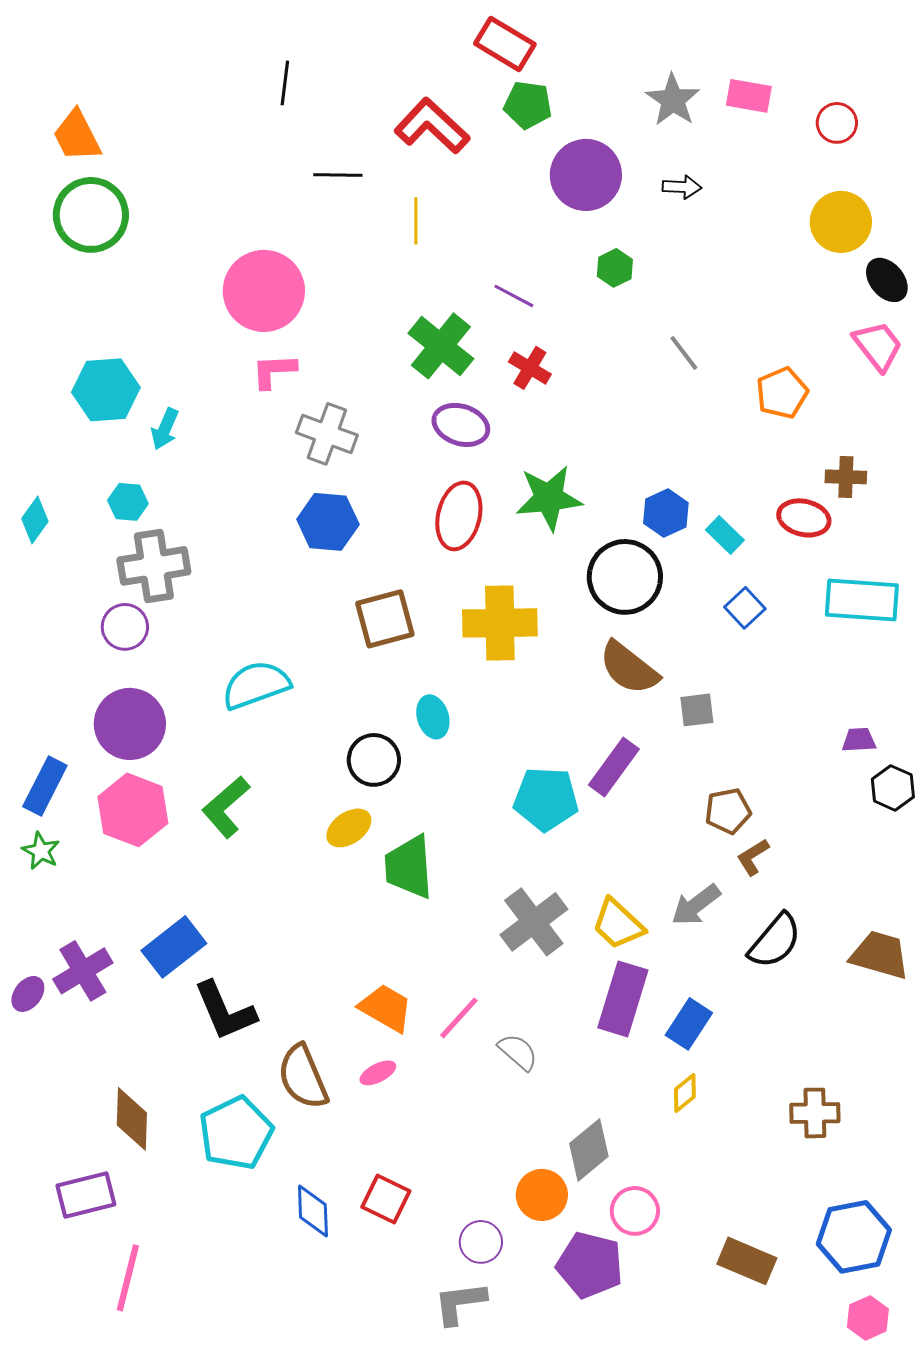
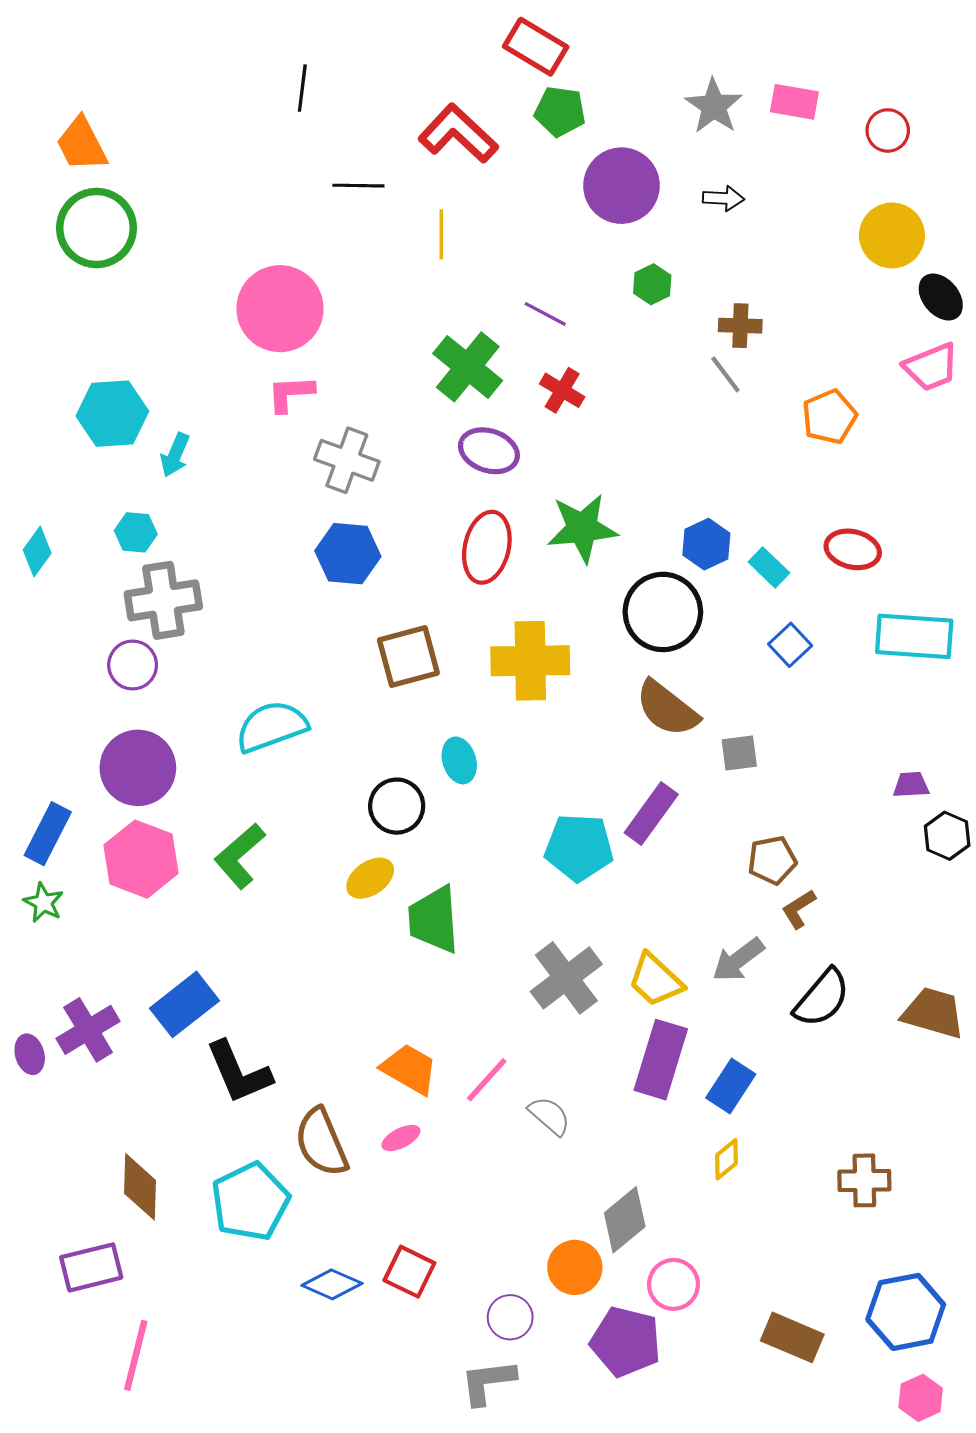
pink trapezoid: (878, 346) -> (931, 367), turned 106
brown cross: (846, 477) -> (740, 326), moved
purple ellipse: (28, 994) -> (30, 1054), turned -54
blue diamond: (313, 1211) -> (332, 1284), turned -64

